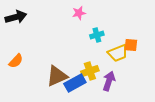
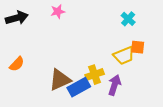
pink star: (79, 13) -> (58, 11), moved
cyan cross: (97, 35) -> (128, 19), moved, turned -32

